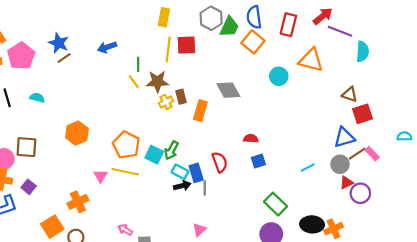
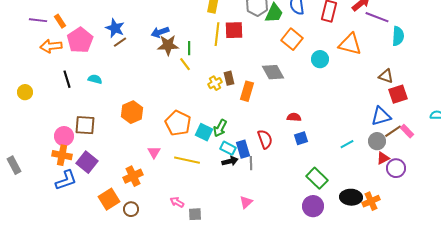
orange square: (253, 42) -> (292, 39), moved
brown star: (157, 82) -> (168, 45), moved
yellow line: (125, 172) -> (187, 160), moved
purple square: (29, 187) -> (87, 162), size x1.5

